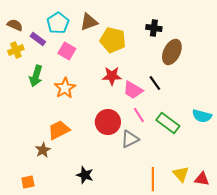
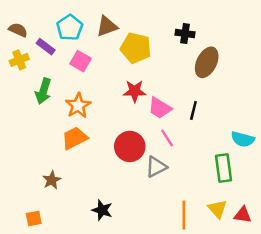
black line: (155, 83) -> (193, 110), moved, turned 49
green rectangle: (168, 123) -> (223, 168), moved, turned 45
orange trapezoid: (59, 130) -> (74, 138), moved

